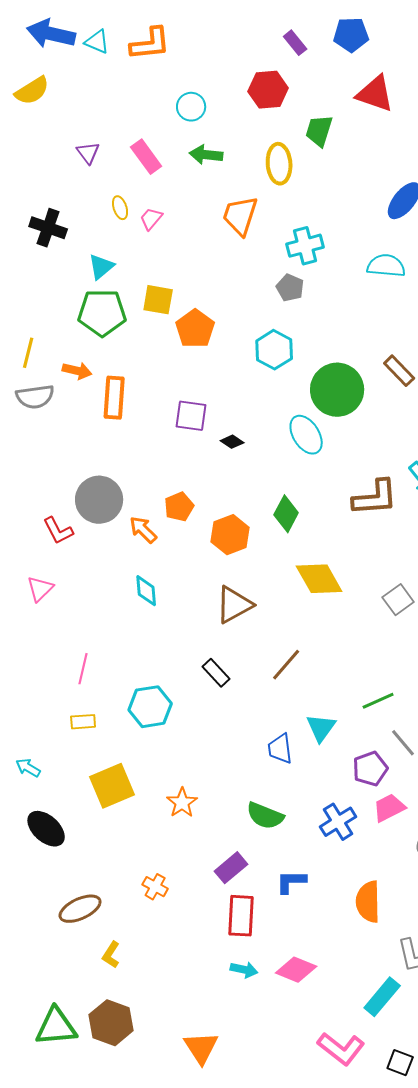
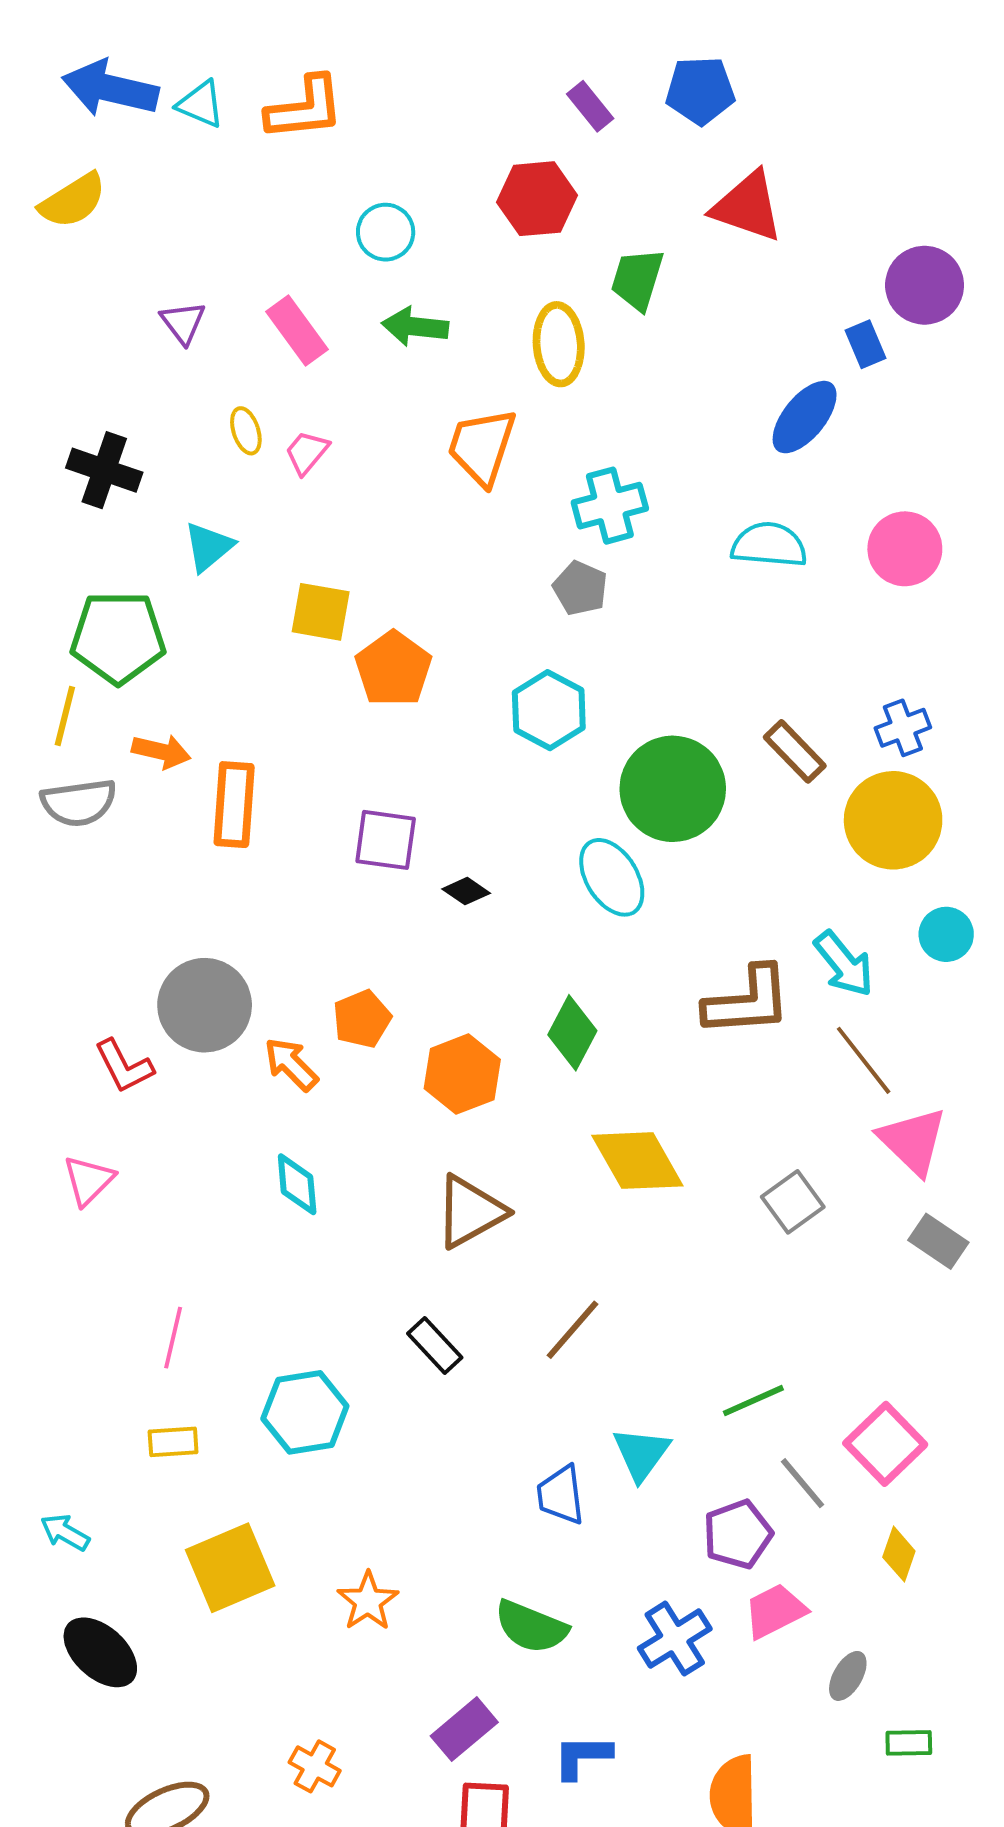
green pentagon: (102, 313) -> (118, 637), moved

